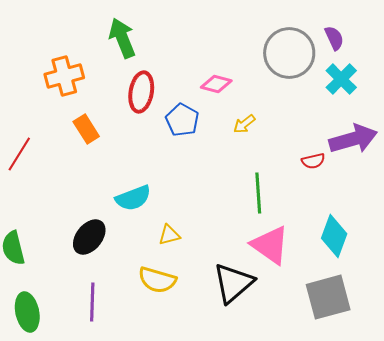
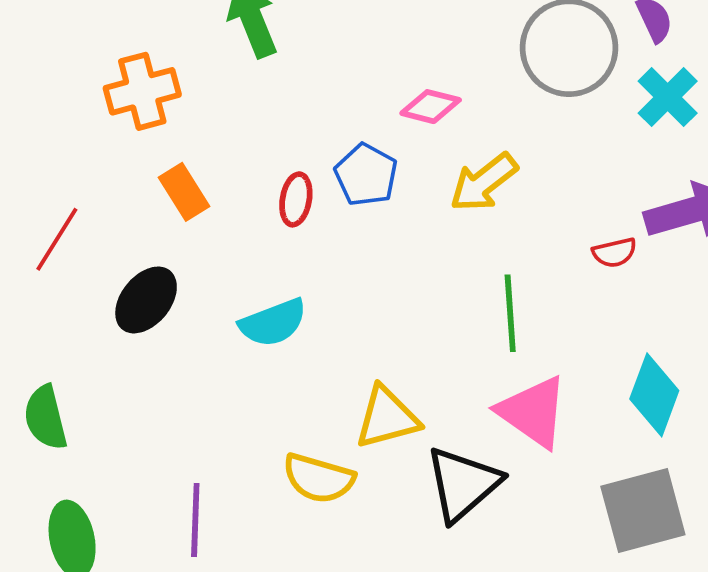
red ellipse: (141, 92) -> (296, 199), moved, size x0.7
yellow arrow: (244, 124) -> (484, 182), size x1.6
yellow triangle: (169, 235) -> (387, 418), moved, size x1.6
black ellipse: (89, 237) -> (146, 300), moved

